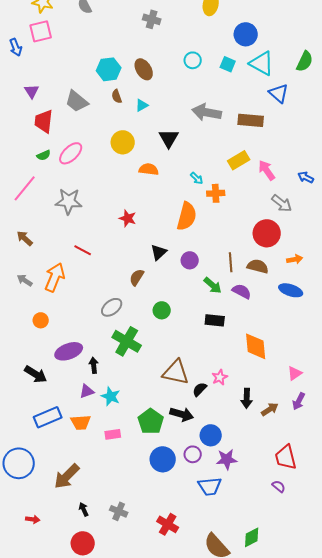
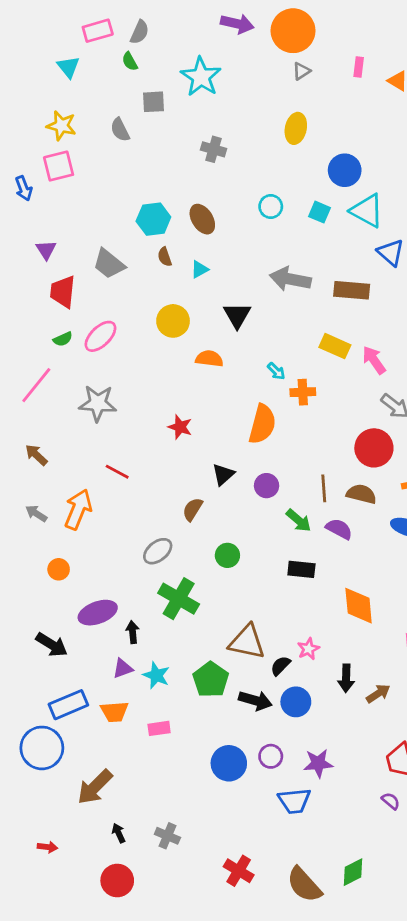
yellow rectangle: (239, 160) -> (335, 346), turned 55
green pentagon: (151, 421) -> (211, 680), moved
blue circle: (211, 435) -> (296, 702), moved
blue circle: (19, 463) -> (42, 748), moved
red cross: (168, 524) -> (239, 871), moved

